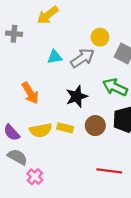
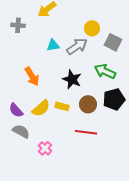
black star: (77, 96) -> (72, 79), turned -30
yellow semicircle: (41, 130) -> (41, 108), turned -30
red line: (109, 171) -> (86, 132), moved
pink cross: (35, 177) -> (45, 148), moved

